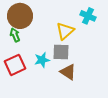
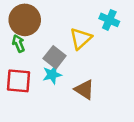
gray square: (61, 52) -> (55, 57), moved, turned 36
red square: (15, 65) -> (18, 81), turned 30

